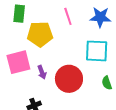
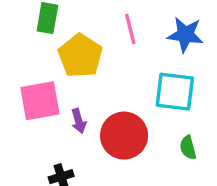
yellow pentagon: (40, 34) -> (80, 56), turned 30

